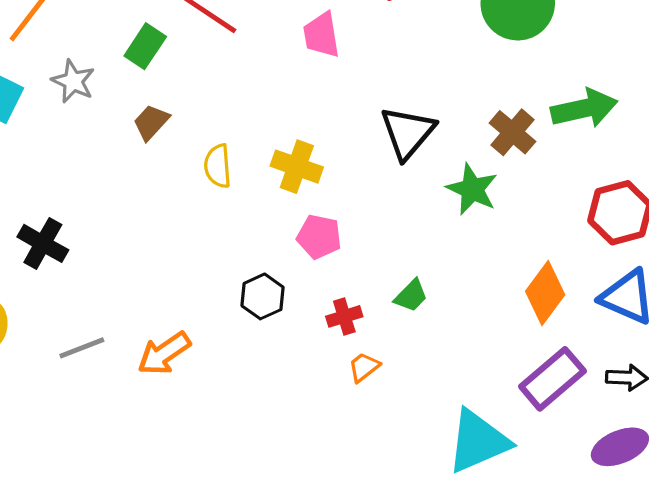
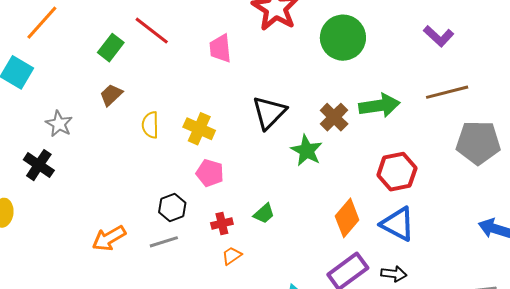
gray star: (73, 81) -> (59, 124), moved
gray line: (82, 348) -> (164, 242), moved

